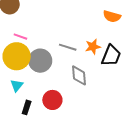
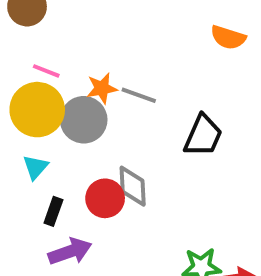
orange star: (93, 47) -> (102, 88), moved
black trapezoid: (111, 55) -> (203, 136), moved
gray diamond: (79, 75) -> (133, 186), moved

